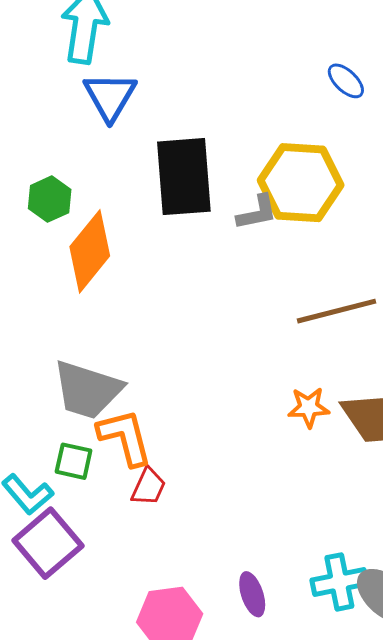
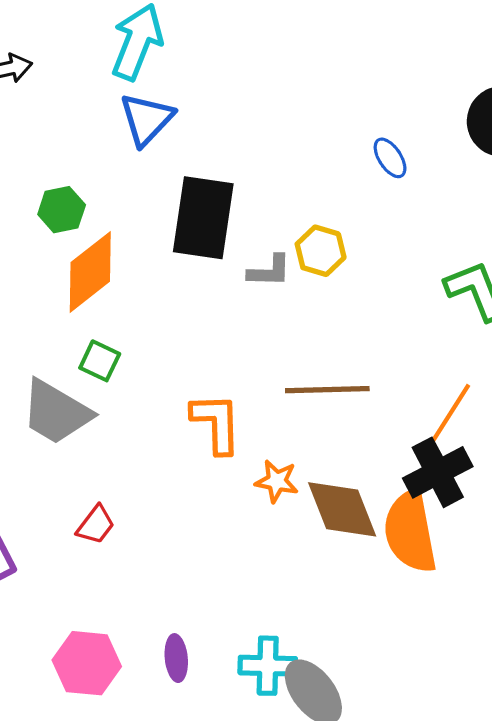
yellow hexagon: (301, 183) -> (321, 251), size x0.6
orange L-shape: (125, 437) -> (216, 423), moved
green square: (74, 461) -> (100, 361), moved

